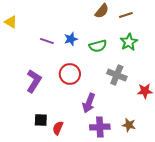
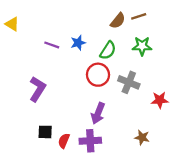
brown semicircle: (102, 11) -> (118, 21), moved
green star: (129, 42) -> (142, 46), turned 30
green semicircle: (98, 46) -> (108, 50), turned -42
red circle: (70, 74) -> (98, 75), moved
purple cross: (100, 127) -> (90, 141), moved

